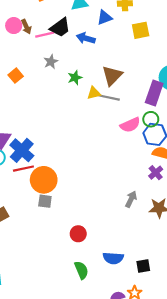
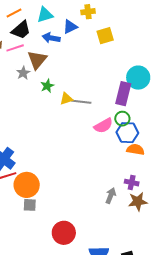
black trapezoid: (60, 27) -> (21, 30), moved
blue arrow: (86, 38) -> (51, 38), moved
brown triangle: (112, 76) -> (37, 60), moved
purple cross: (156, 173) -> (132, 183), moved, turned -32
red circle: (78, 234) -> (64, 233), size x1.5

